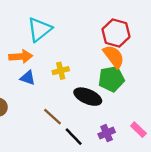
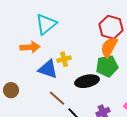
orange semicircle: (114, 57) -> (109, 47), turned -115
blue triangle: (28, 78) -> (48, 69), moved, size x1.5
black ellipse: (88, 97) -> (87, 81), turned -35

